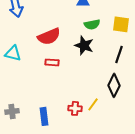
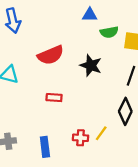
green semicircle: (92, 24) -> (109, 32), moved
red rectangle: (52, 62) -> (54, 98), moved

